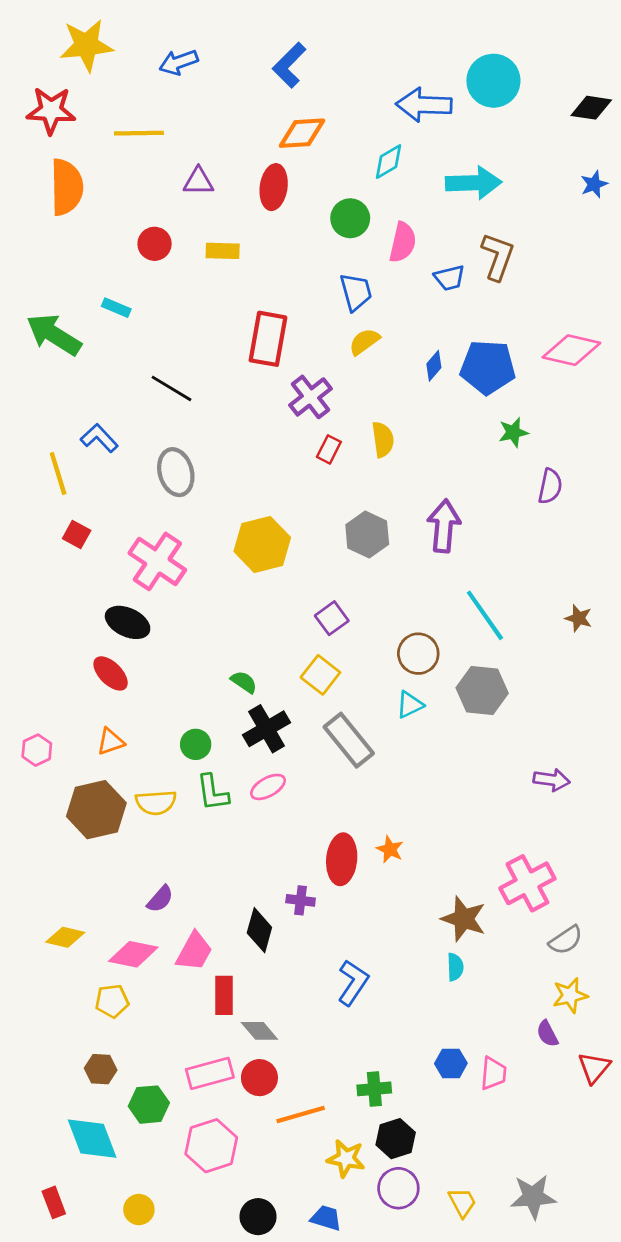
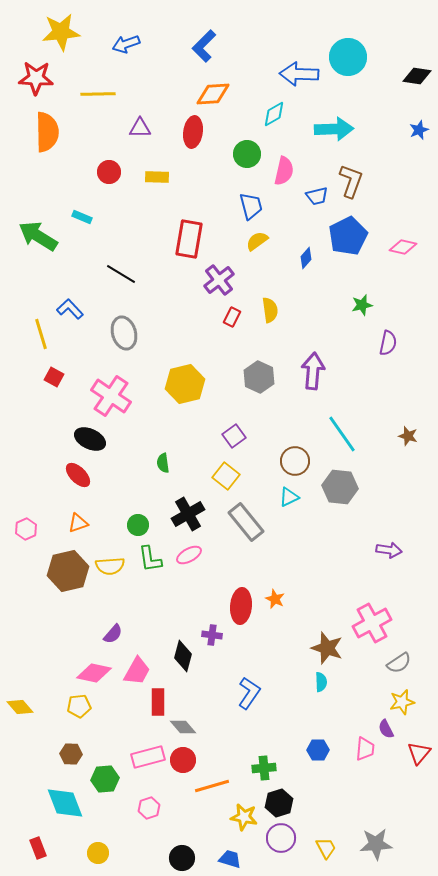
pink diamond: (571, 350) -> (403, 247), size x0.7
blue pentagon: (488, 367) -> (348, 236), moved, turned -30
green semicircle: (244, 682) -> (163, 463), moved, turned -132
yellow diamond: (65, 937) -> (20, 707), moved, turned 36
pink trapezoid: (493, 1073) -> (365, 749), moved
pink hexagon: (211, 1146) -> (149, 808), size x0.6

